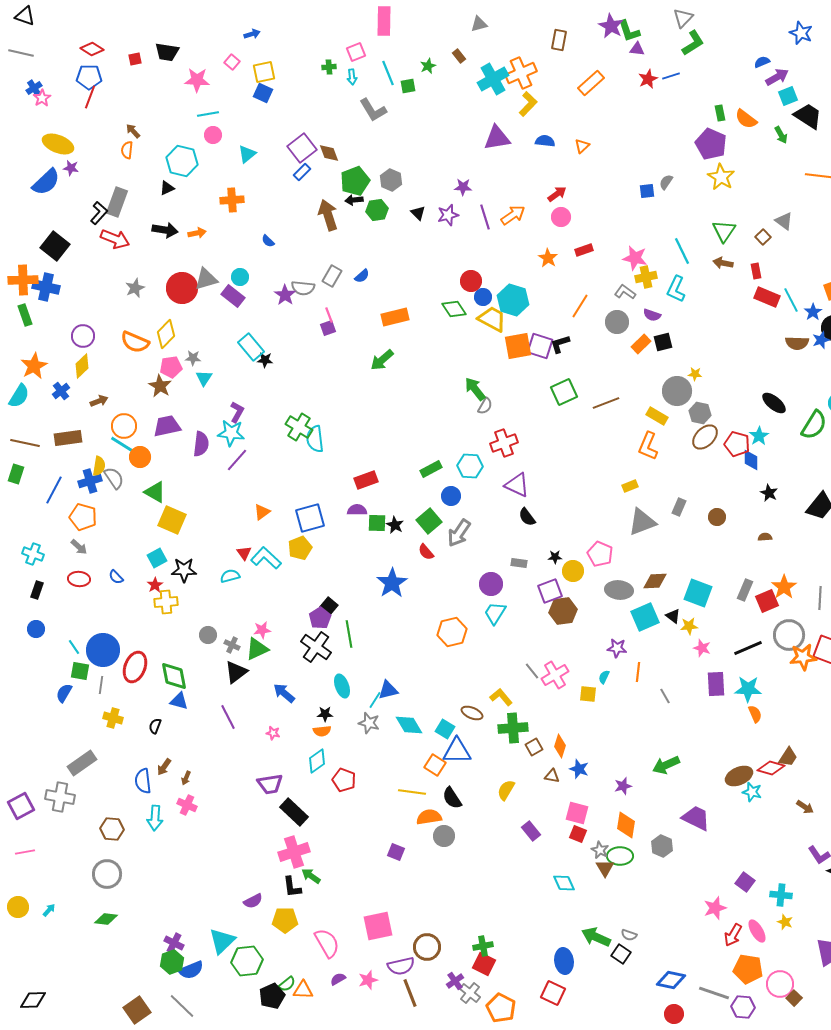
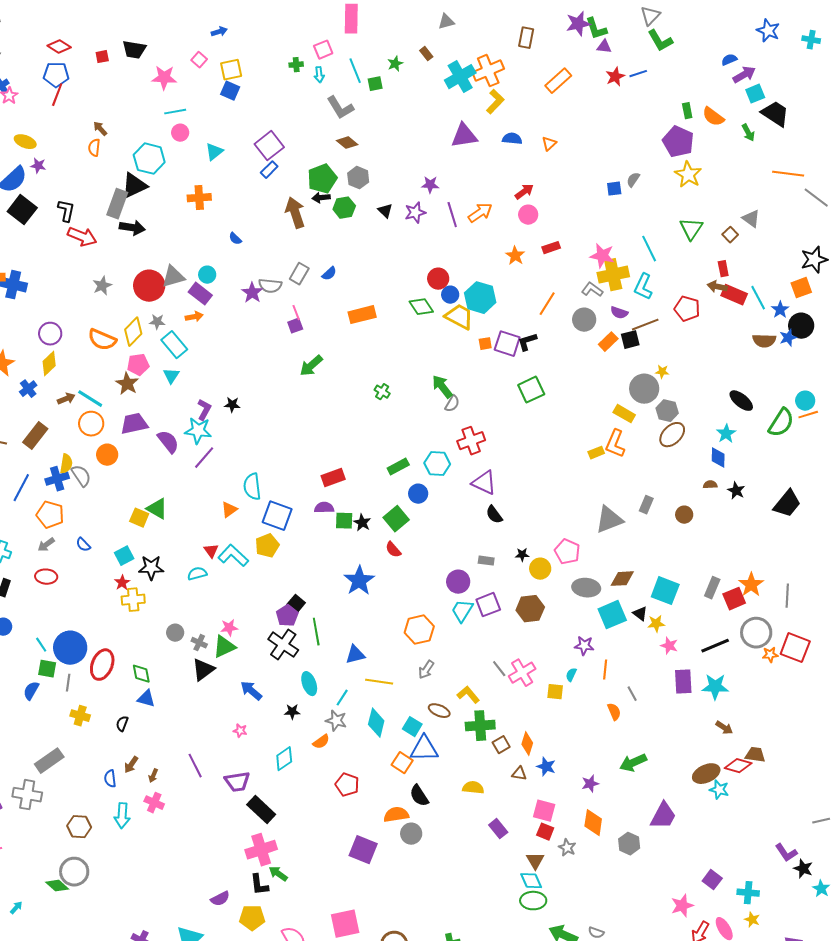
purple star: (611, 26) -> (578, 24), turned 30
green L-shape: (693, 43) -> (660, 41), turned 92
yellow ellipse: (58, 144) -> (25, 142), size x0.7
brown diamond: (329, 153) -> (347, 143), moved, turned -30
black triangle: (167, 188) -> (134, 186), size x1.8
gray rectangle: (117, 202) -> (117, 204), moved
black L-shape: (99, 213) -> (66, 211), turned -30
orange arrow: (197, 233) -> (194, 317), moved
black square: (55, 246) -> (22, 210), moved
brown arrow: (723, 263) -> (717, 287), moved
yellow cross: (646, 277) -> (613, 275), size x1.4
orange square: (518, 346) -> (485, 344), size x0.5
cyan rectangle: (251, 347) -> (174, 345), moved
gray star: (193, 358) -> (157, 322), moved
black star: (265, 360) -> (232, 405), moved
green arrow: (382, 360) -> (311, 366), moved
brown line: (606, 403) -> (645, 325), moved
green cross: (299, 427) -> (382, 392), moved, size x0.6
brown rectangle: (68, 438) -> (35, 436), turned -44
cyan semicircle: (315, 439) -> (252, 487), moved
purple semicircle: (201, 444) -> (168, 442), turned -45
red pentagon: (737, 444) -> (687, 309), moved
cyan line: (123, 445) -> (90, 399), moved
yellow rectangle: (630, 486) -> (596, 453), moved
green triangle: (155, 492) -> (157, 509), moved
blue square: (310, 518) -> (277, 516), turned 36
yellow square: (172, 520) -> (139, 518), size x0.7
gray arrow: (459, 533) -> (426, 670), moved, size x0.7
brown semicircle: (765, 537) -> (710, 485), moved
gray arrow: (79, 547) -> (46, 545), turned 102
blue semicircle: (116, 577) -> (83, 545), moved
purple square: (550, 591) -> (488, 605), moved
orange star: (803, 657) -> (770, 655), size x0.6
green diamond: (174, 676) -> (141, 674), size x0.7
blue triangle: (388, 690) -> (355, 655), moved
orange semicircle: (755, 714) -> (614, 712), moved
purple line: (228, 717) -> (195, 766), moved
cyan diamond: (409, 725) -> (376, 723), turned 44
orange semicircle: (322, 731) -> (321, 742), moved, turned -30
brown trapezoid: (788, 757) -> (755, 755), turned -115
red pentagon: (344, 780) -> (347, 785), moved
blue semicircle: (143, 781) -> (110, 779), size x0.7
yellow semicircle: (506, 790) -> (473, 788), turned 65
yellow line: (412, 792) -> (379, 682), moved
brown arrow: (805, 807) -> (724, 728), moved
purple trapezoid: (696, 818) -> (663, 816), turned 92
purple square: (396, 852) -> (363, 850), size x1.6
green ellipse: (620, 856) -> (533, 901), moved
brown triangle: (605, 868) -> (535, 861), moved
green diamond: (106, 919) -> (57, 886), moved, turned 35

